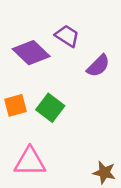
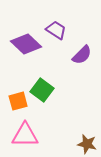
orange square: (16, 105) -> (18, 101), moved

